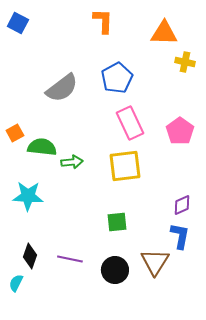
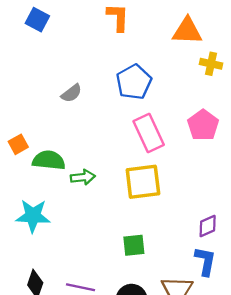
blue square: (18, 23) -> (37, 20), moved
gray semicircle: (62, 88) -> (71, 93), size x0.6
pink pentagon: (180, 131) -> (203, 125), moved

